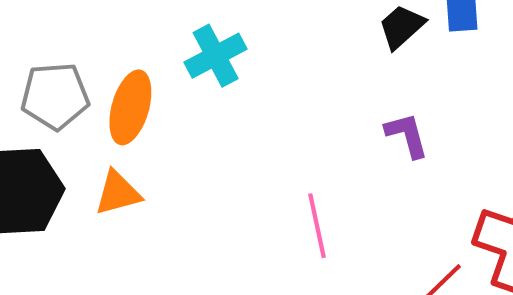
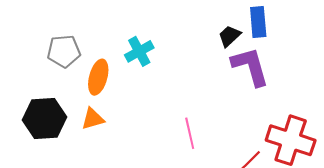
gray pentagon: (55, 96) -> (64, 51), moved
purple L-shape: (407, 135) -> (250, 66), moved, size x1.8

